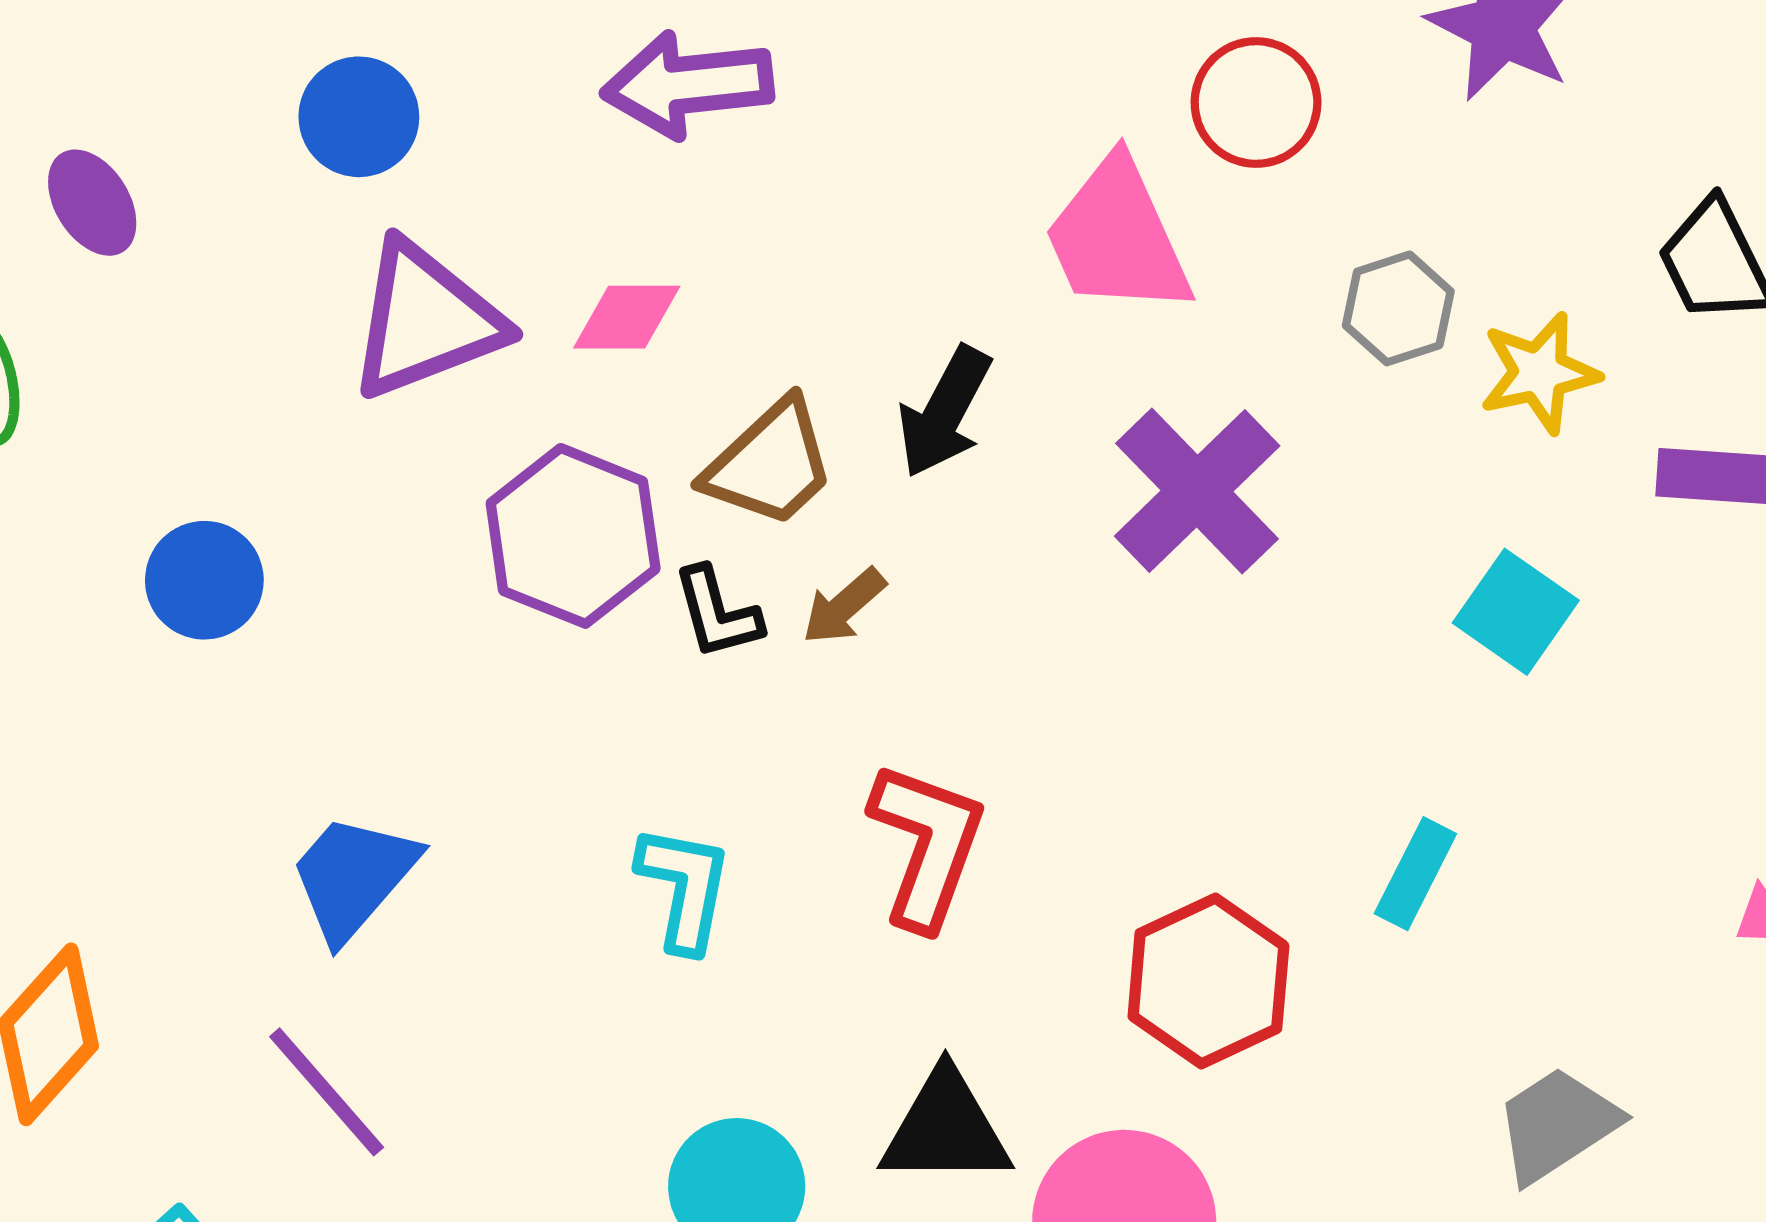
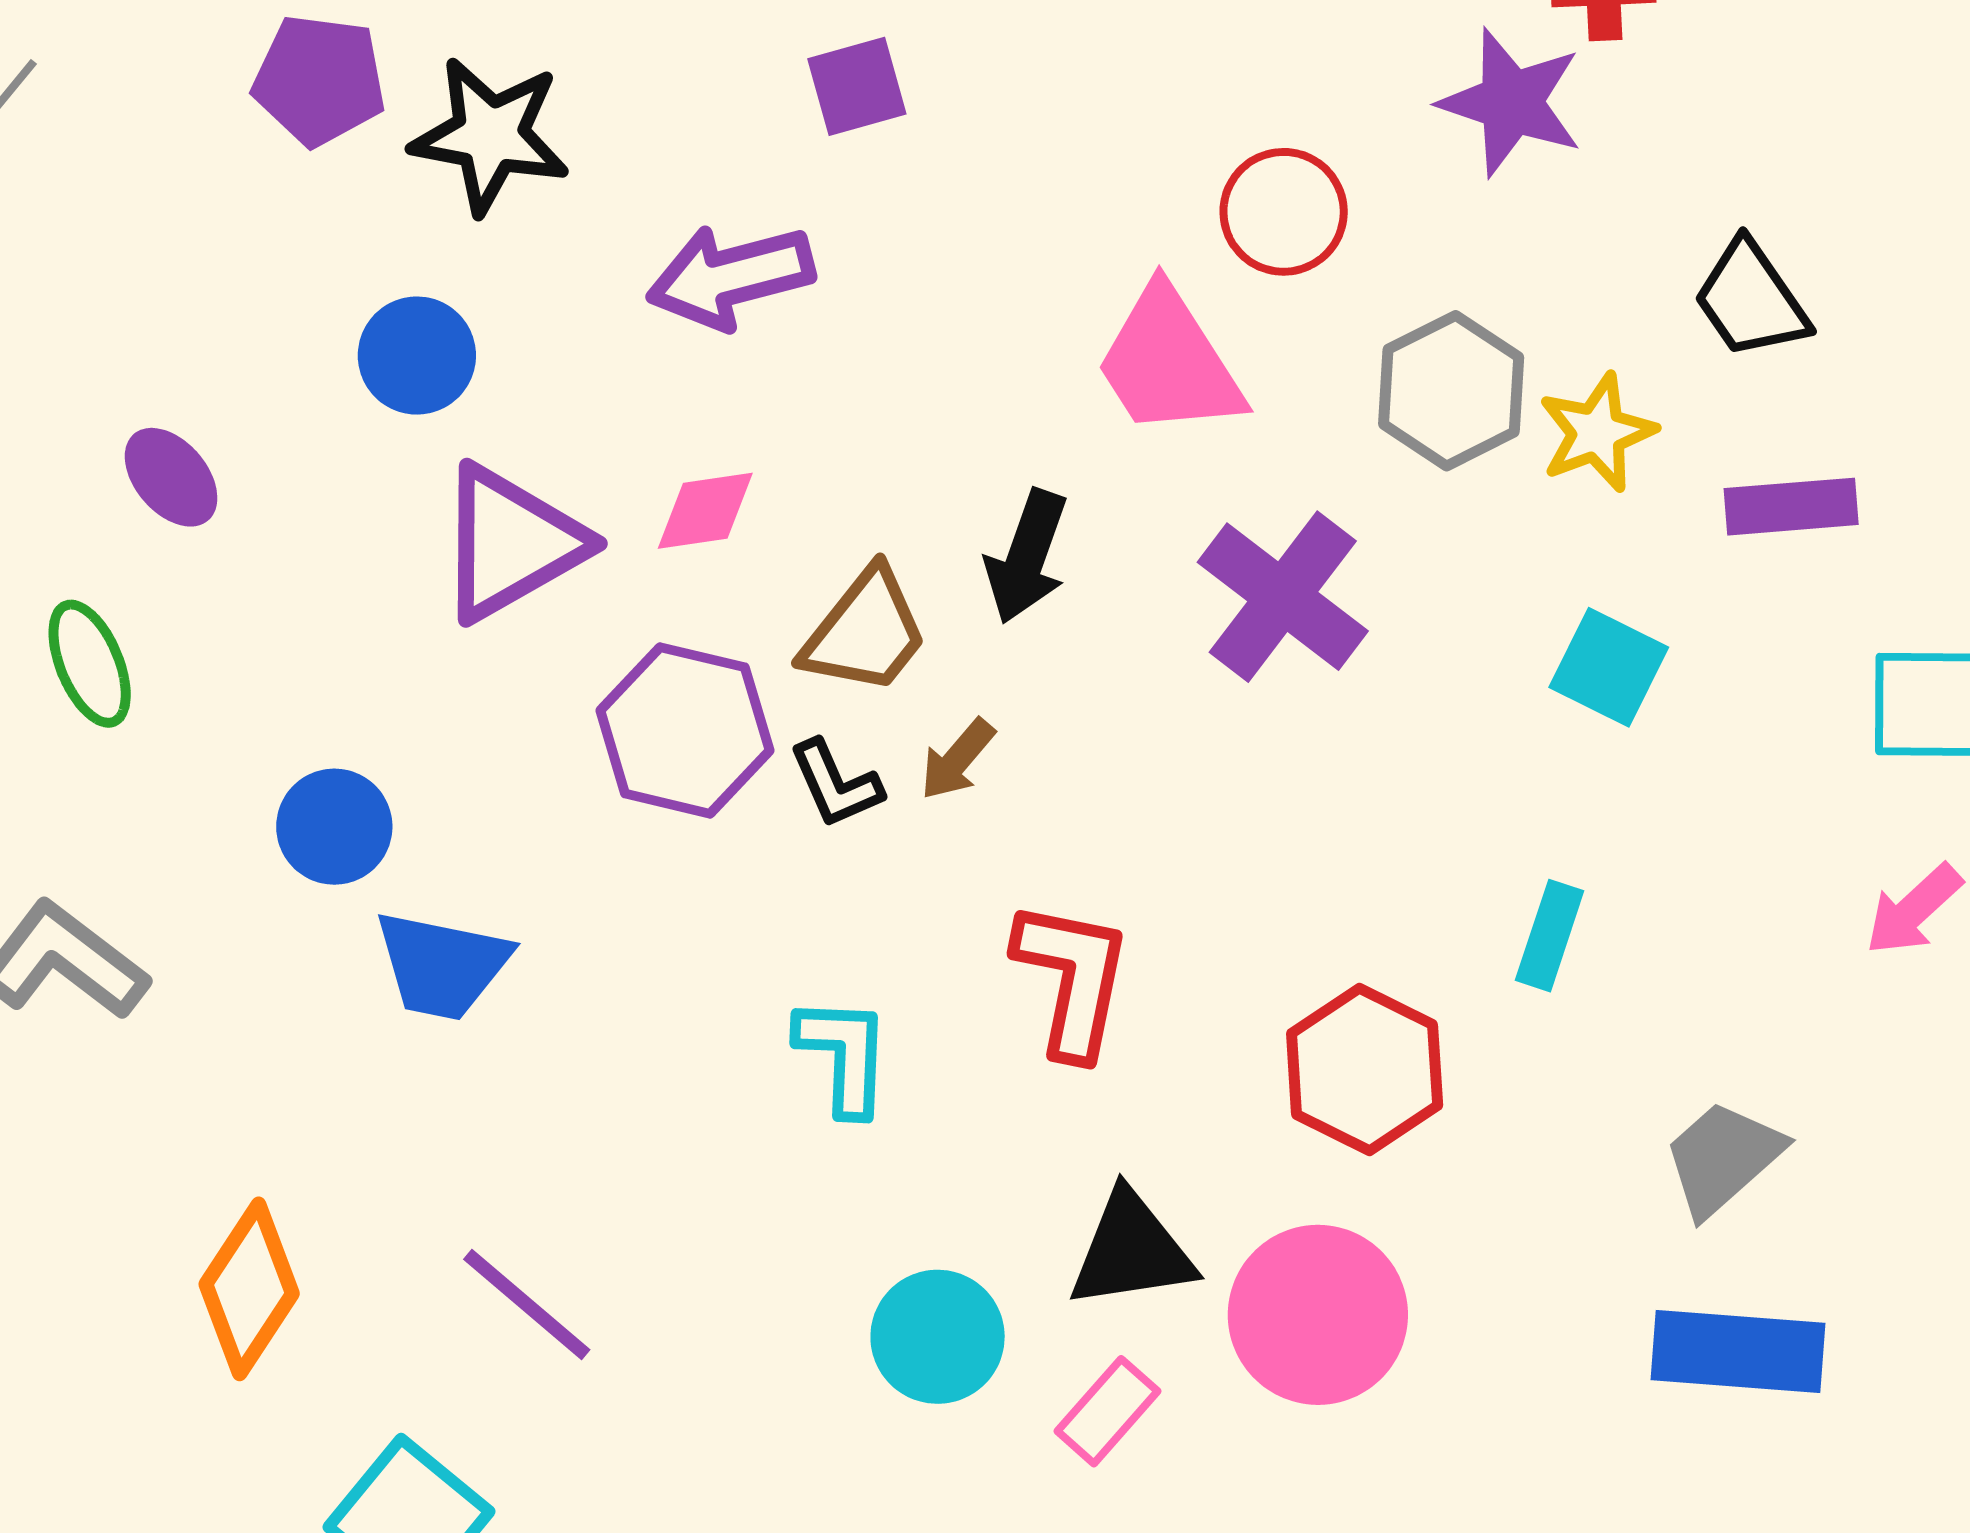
gray hexagon: (1398, 308) -> (1451, 391), size x1.4
blue trapezoid: (353, 877) -> (442, 965), moved, turned -111

